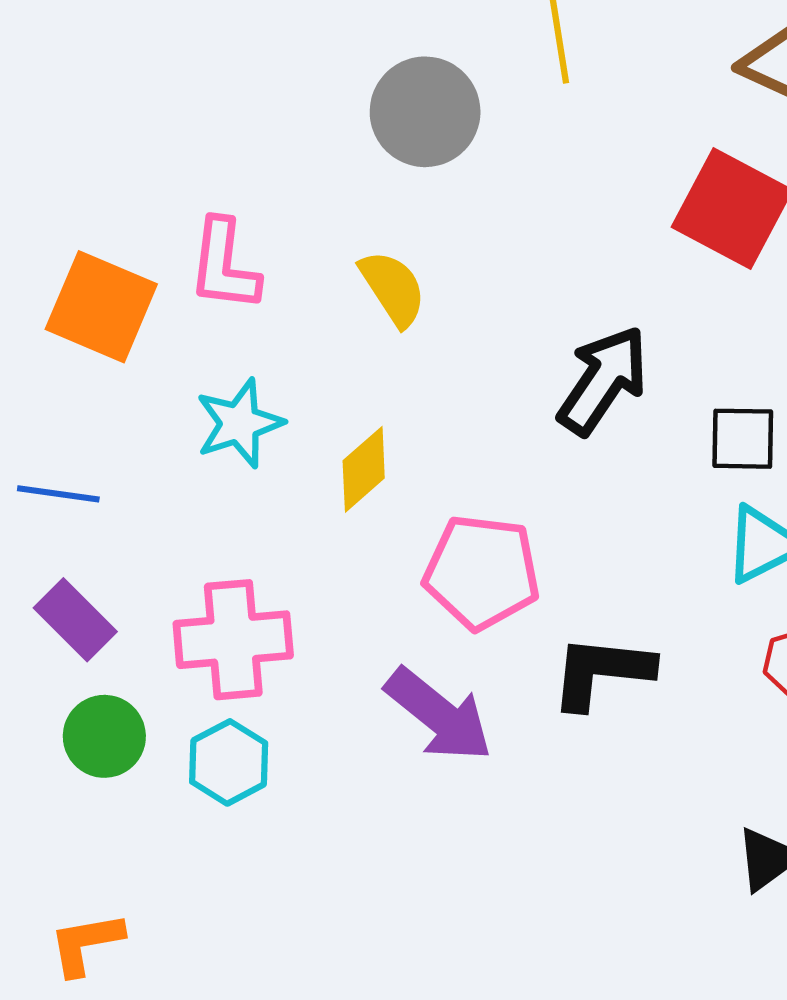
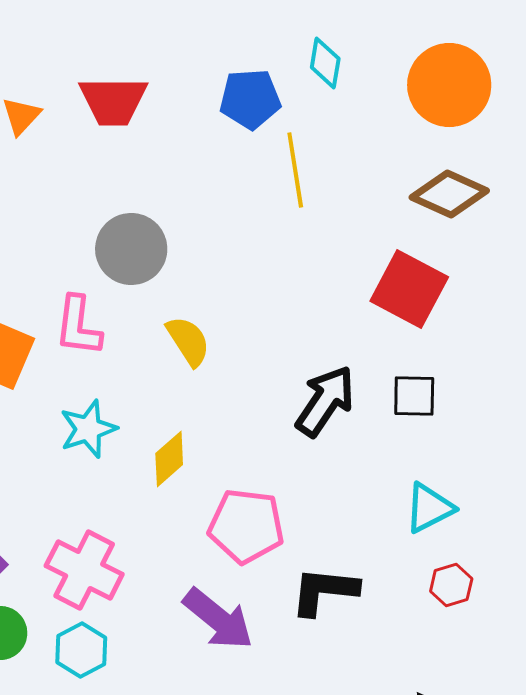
gray circle: (425, 112) -> (131, 249), moved
black square: (743, 439) -> (414, 396), moved
pink cross: (233, 640) -> (84, 570), turned 32

